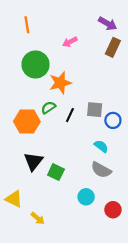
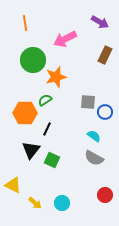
pink arrow: (70, 42) -> (65, 39), size x1.6
brown rectangle: (113, 47) -> (105, 55), moved
black line: (70, 115) -> (47, 129), moved
cyan circle: (86, 197) -> (62, 203), moved

